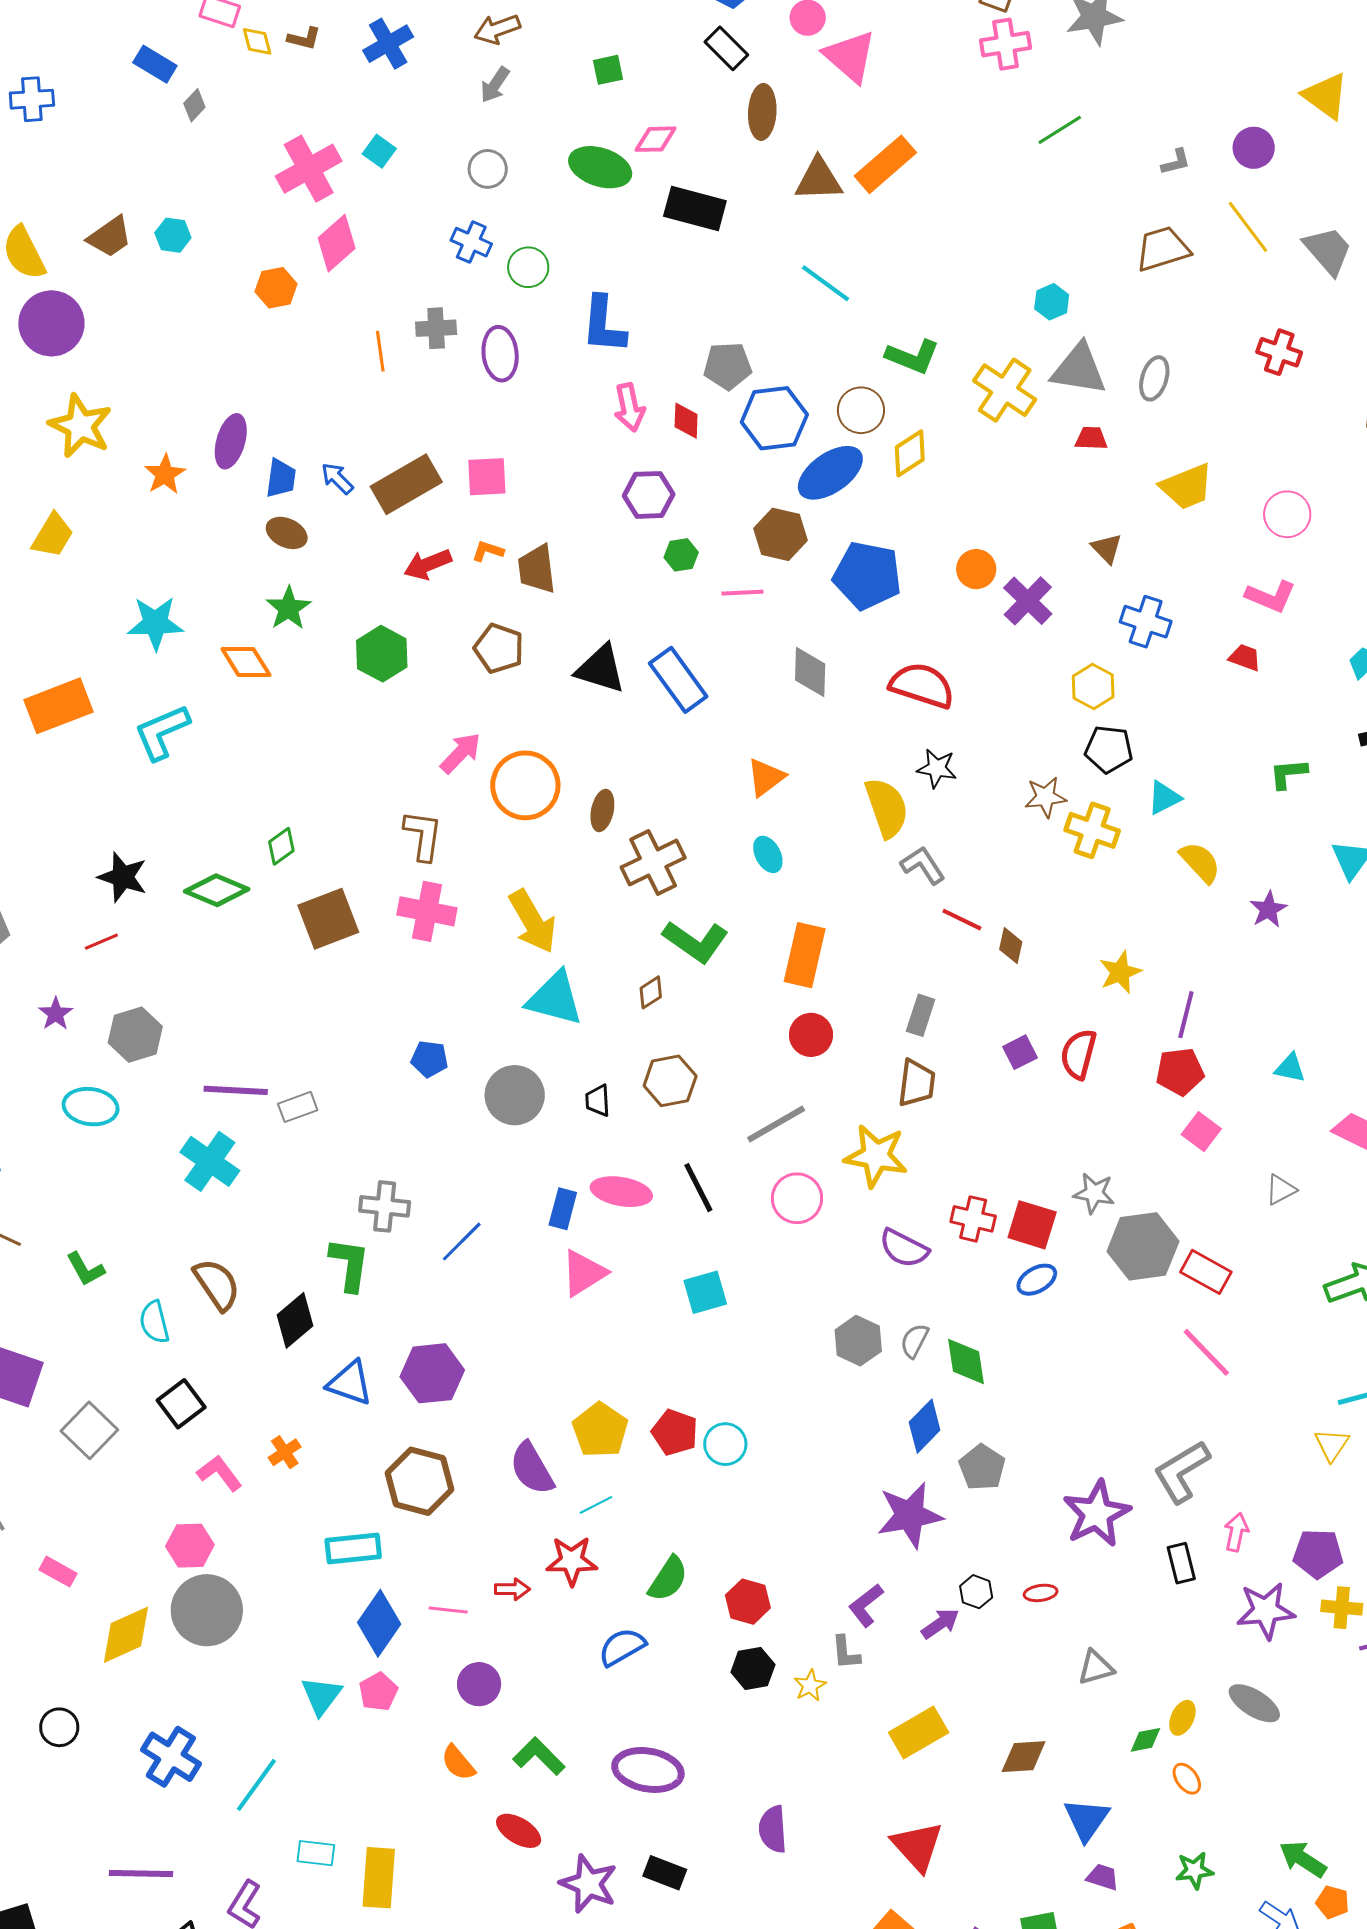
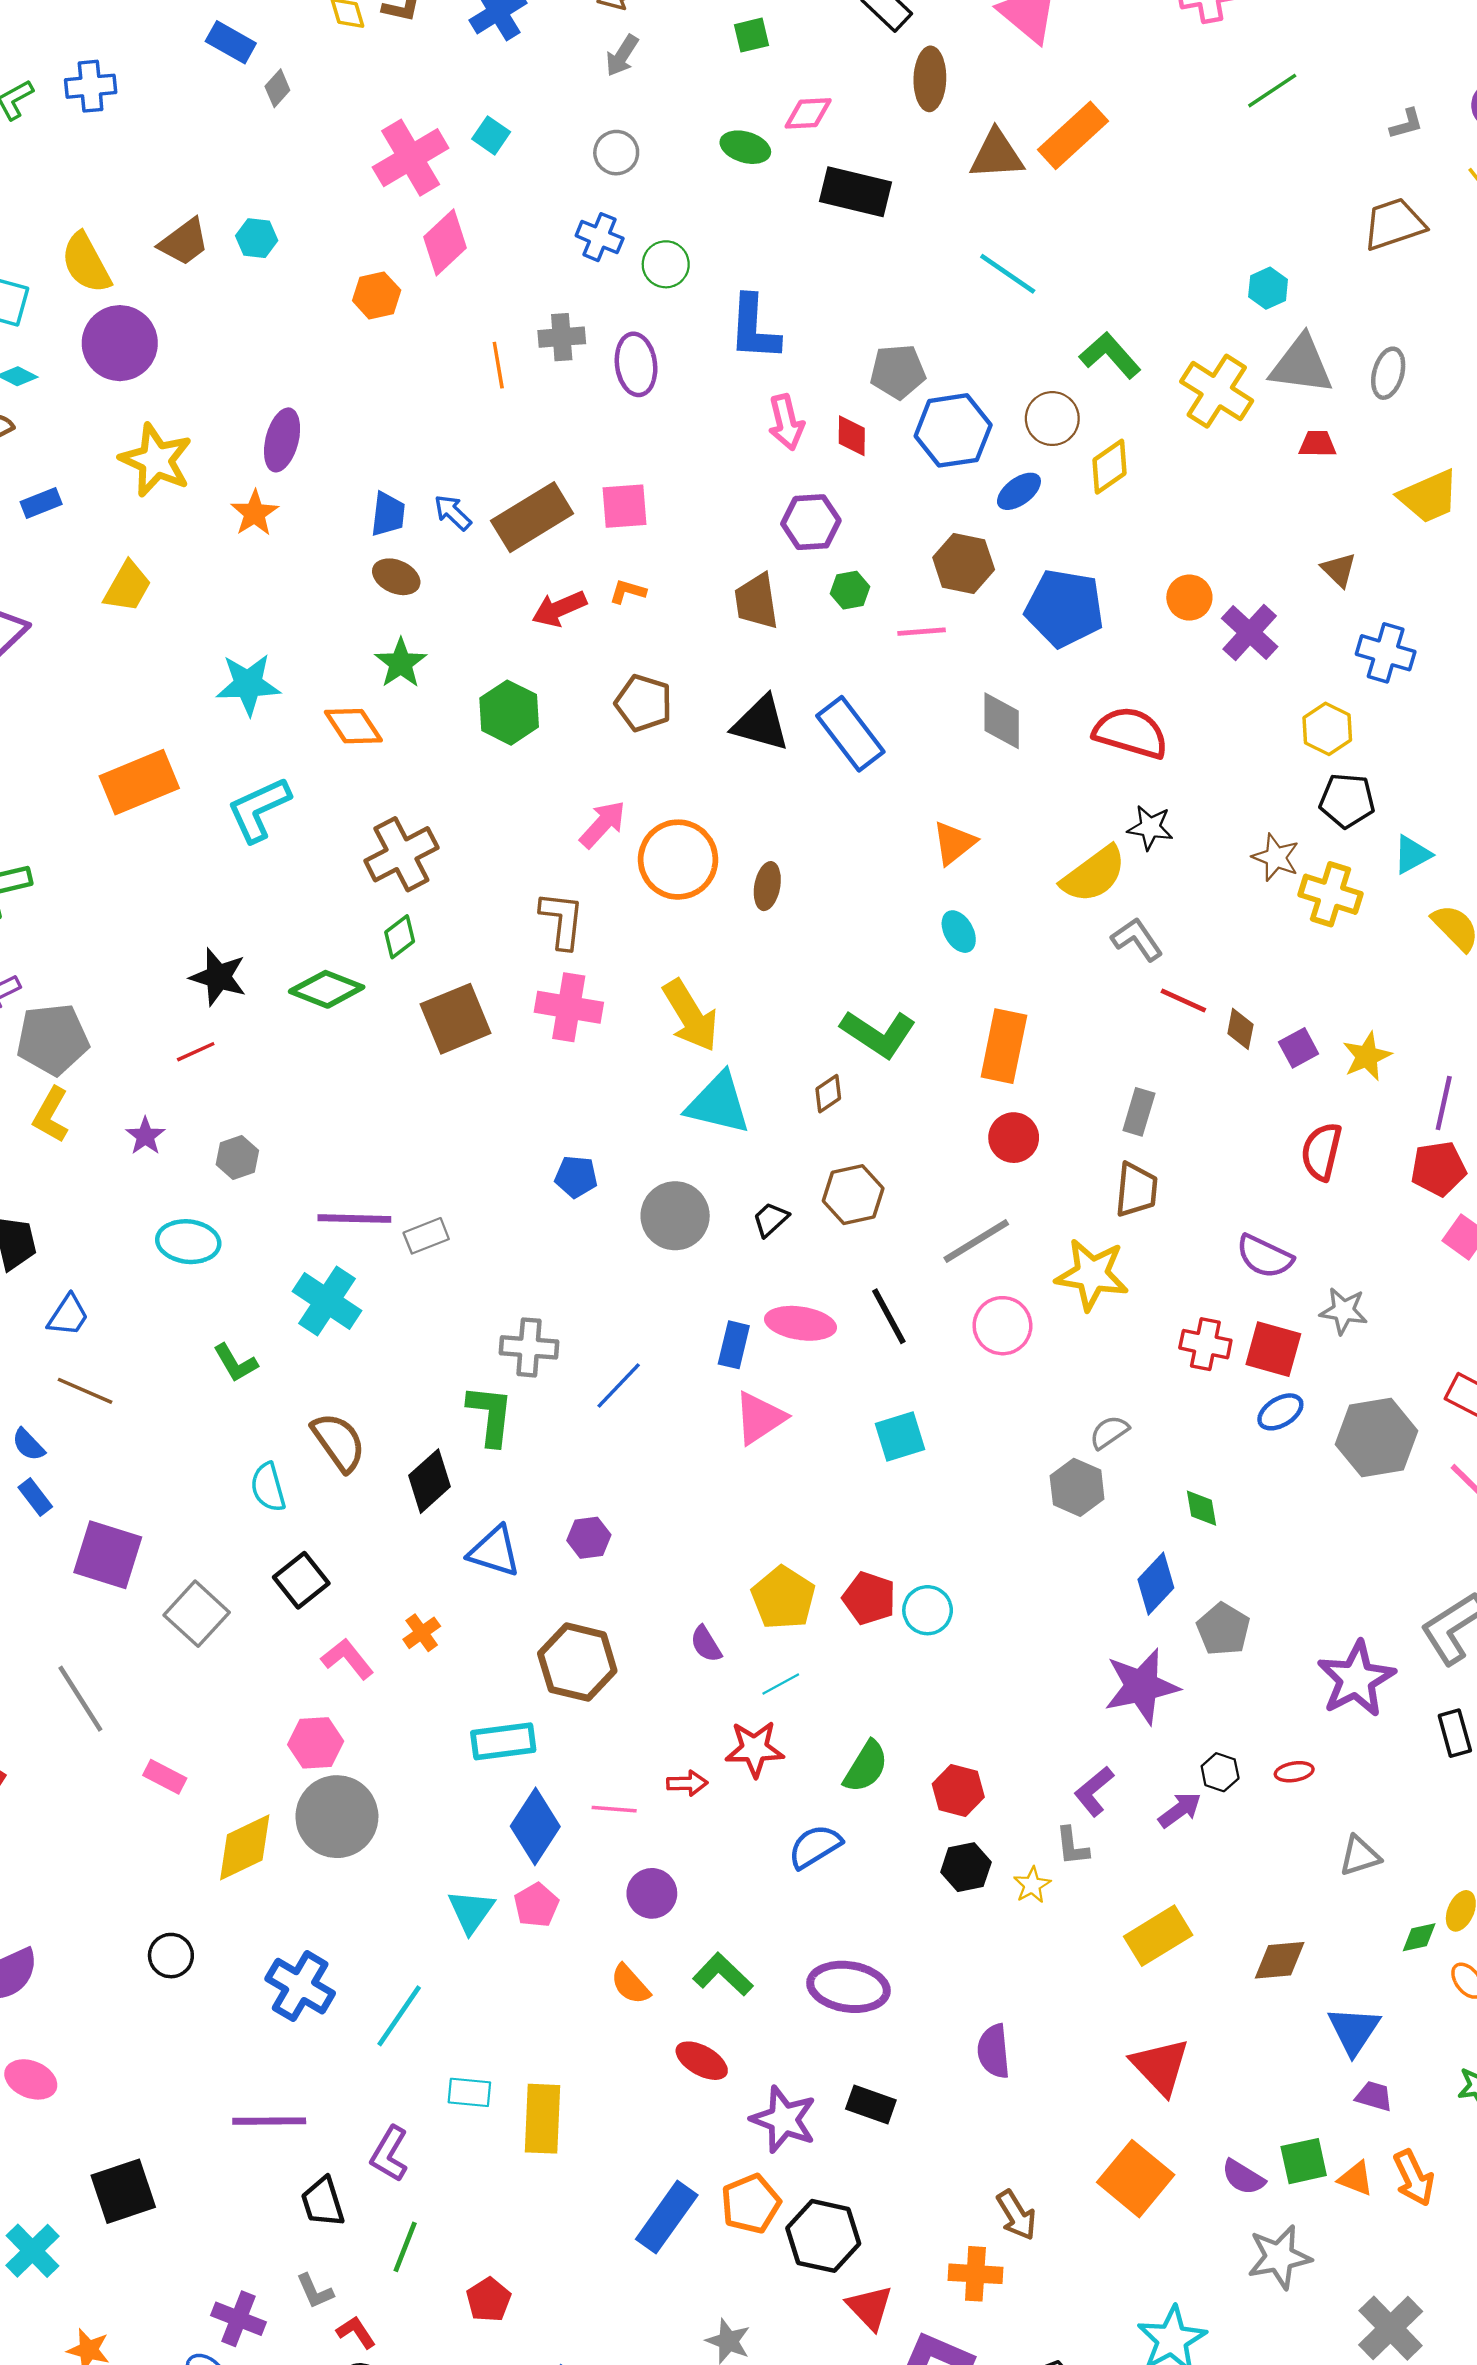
green ellipse: (600, 167) -> (745, 147), size x0.7
green L-shape: (913, 357) -> (1110, 355), turned -152
purple ellipse: (231, 441) -> (282, 440), moved
blue ellipse: (830, 473) -> (1019, 491), size x0.6
brown trapezoid: (537, 569) -> (756, 601), moved
brown star: (1045, 797) -> (1276, 857), turned 30
yellow semicircle: (887, 808) -> (1094, 874), turned 74
brown cross: (653, 862) -> (401, 854), moved
gray hexagon: (135, 1035) -> (237, 1157), size x0.7
purple square: (1020, 1052) -> (1299, 1048), moved
black trapezoid: (598, 1101) -> (771, 1219), turned 52
gray hexagon: (1143, 1246) -> (1377, 1438), moved
purple semicircle: (904, 1248) -> (1265, 1256), moved
green L-shape: (85, 1269) -> (235, 1363), moved
gray semicircle: (915, 1341) -> (1109, 1432), moved, turned 30
green diamond: (966, 1361) -> (1202, 1508), size x0.7
purple hexagon: (432, 1373) -> (589, 1538), size x0.6
purple semicircle: (532, 1468) -> (706, 1644), size x0.6

